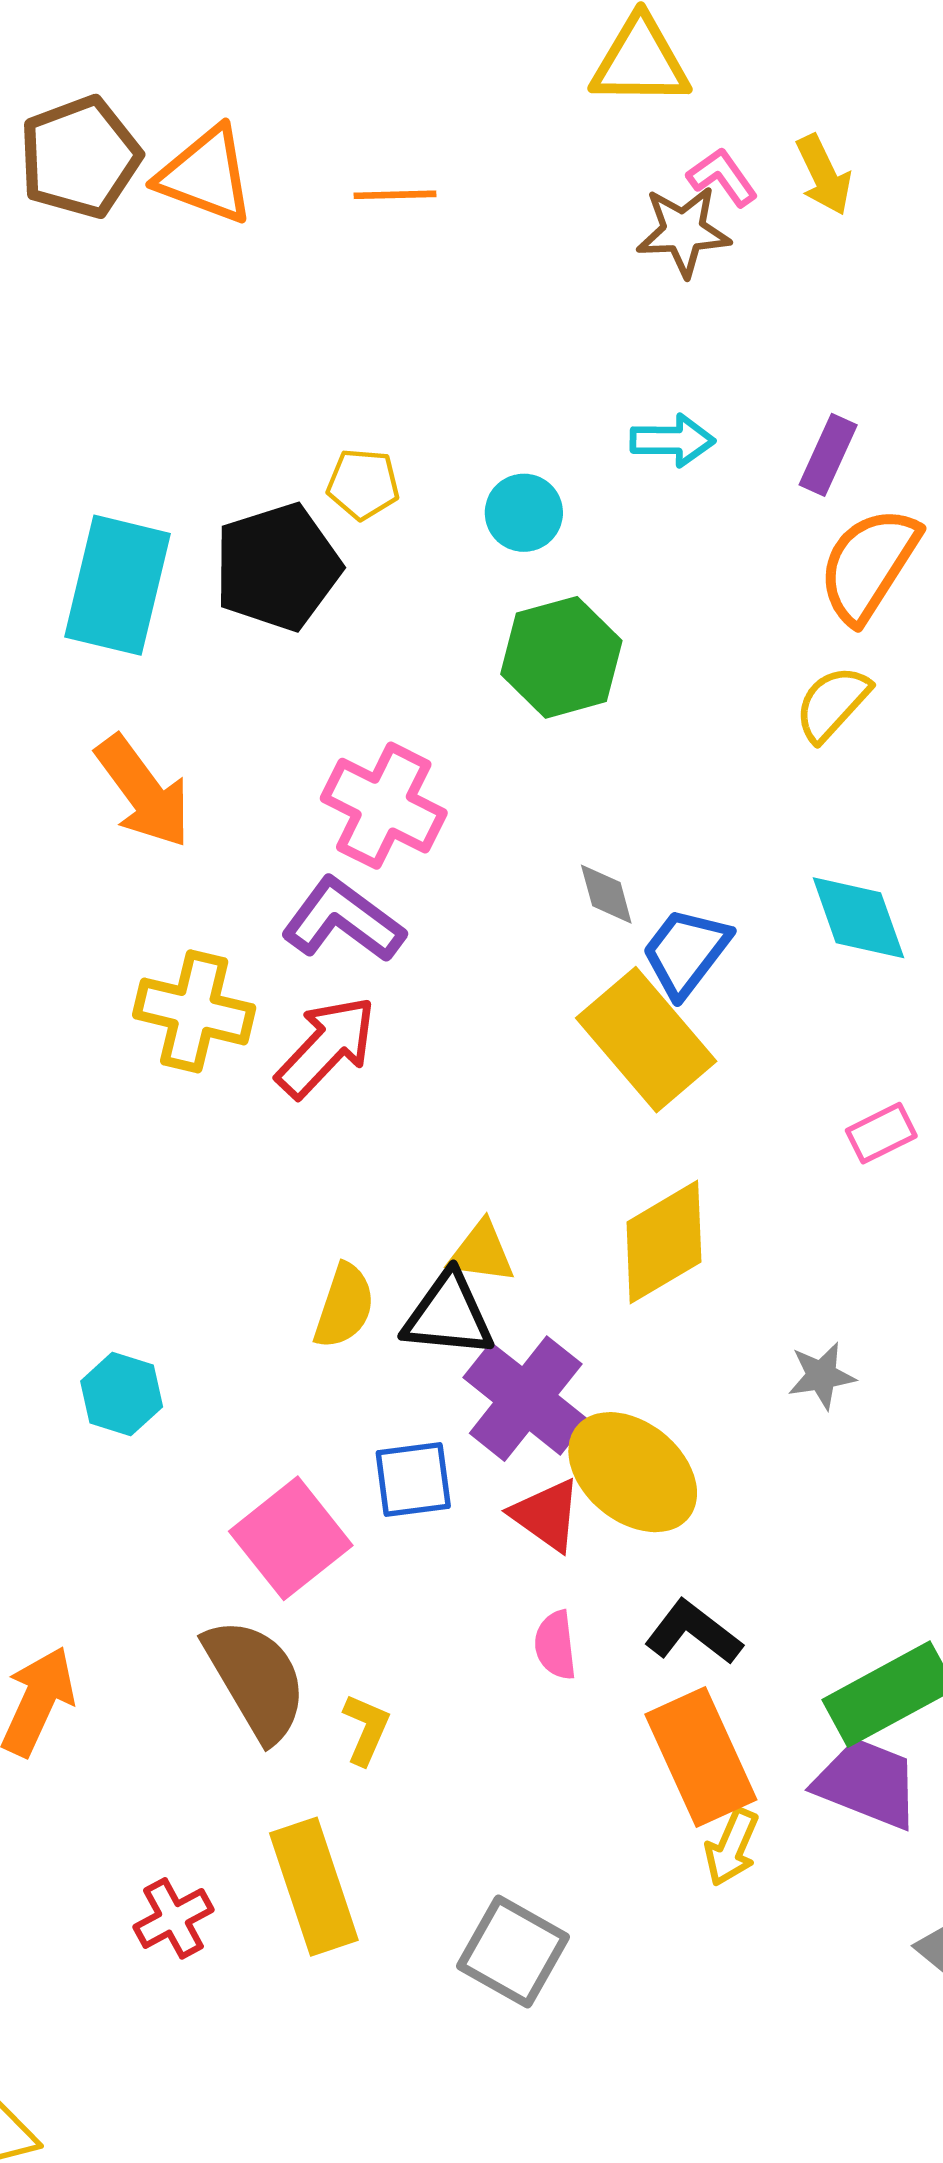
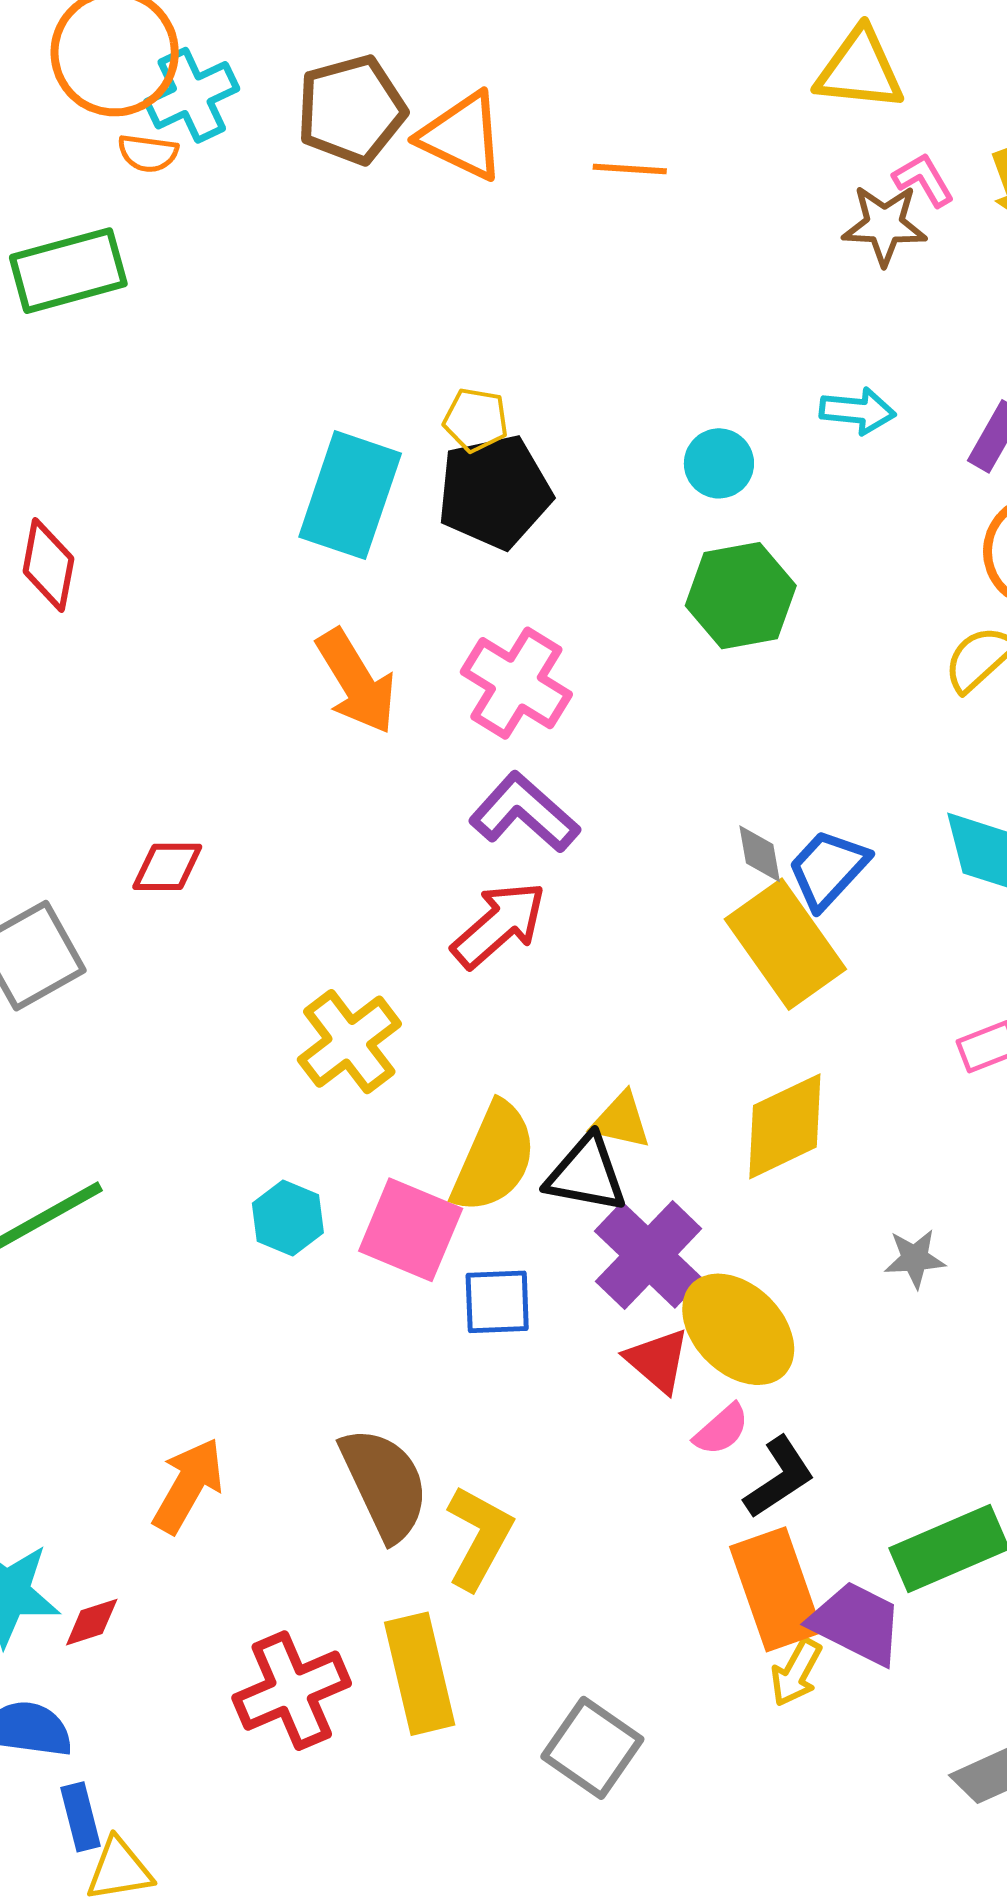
yellow pentagon: (363, 484) -> (476, 420), moved
pink cross: (384, 806) -> (516, 683), moved
gray diamond: (606, 894) -> (760, 854), moved
yellow cross: (194, 1011) -> (349, 1042), moved, turned 34
yellow semicircle: (344, 1306) -> (494, 1158), size x1.5
blue square: (413, 1479) -> (497, 1302), moved
pink square: (291, 1538) -> (411, 1230), moved, turned -34
black L-shape: (693, 1632) -> (779, 1477), turned 104
pink semicircle: (555, 1645) -> (721, 1430), moved, turned -130
yellow L-shape: (366, 1729) -> (479, 1537), size x1.6
purple trapezoid: (867, 1783) -> (856, 1623), moved
red cross: (173, 1918) -> (292, 1691), size x1.6

